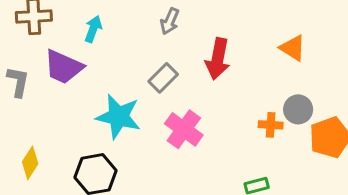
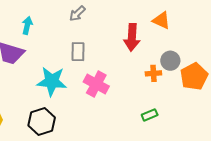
gray arrow: (170, 21) -> (77, 14), turned 30
red arrow: (218, 59) -> (132, 37), moved
gray rectangle: (163, 78) -> (78, 52), turned -36

